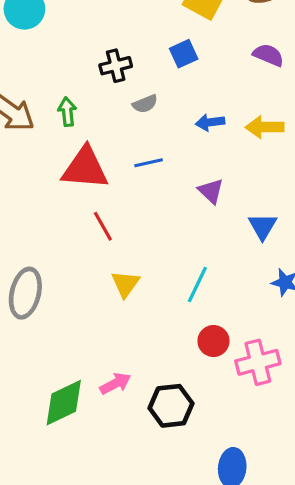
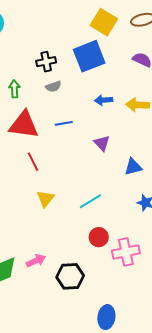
blue square: (184, 54) -> (89, 56), size x1.8
gray semicircle: (145, 104) -> (53, 87), moved
blue triangle: (263, 226) -> (133, 167), turned 42
cyan line: (197, 284) -> (90, 201), turned 30

